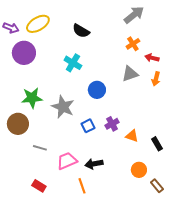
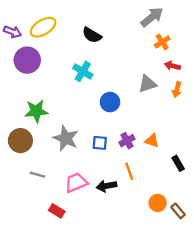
orange cross: (133, 44) -> (162, 42), moved
gray star: (63, 107) -> (66, 138), moved
blue square: (88, 126) -> (100, 143), turned 32
orange triangle: (132, 136) -> (152, 141), moved
gray line: (40, 148) -> (37, 175), moved
orange circle: (139, 170) -> (158, 203), moved
red rectangle: (39, 186) -> (57, 211), moved
orange line: (82, 186) -> (129, 171), moved

